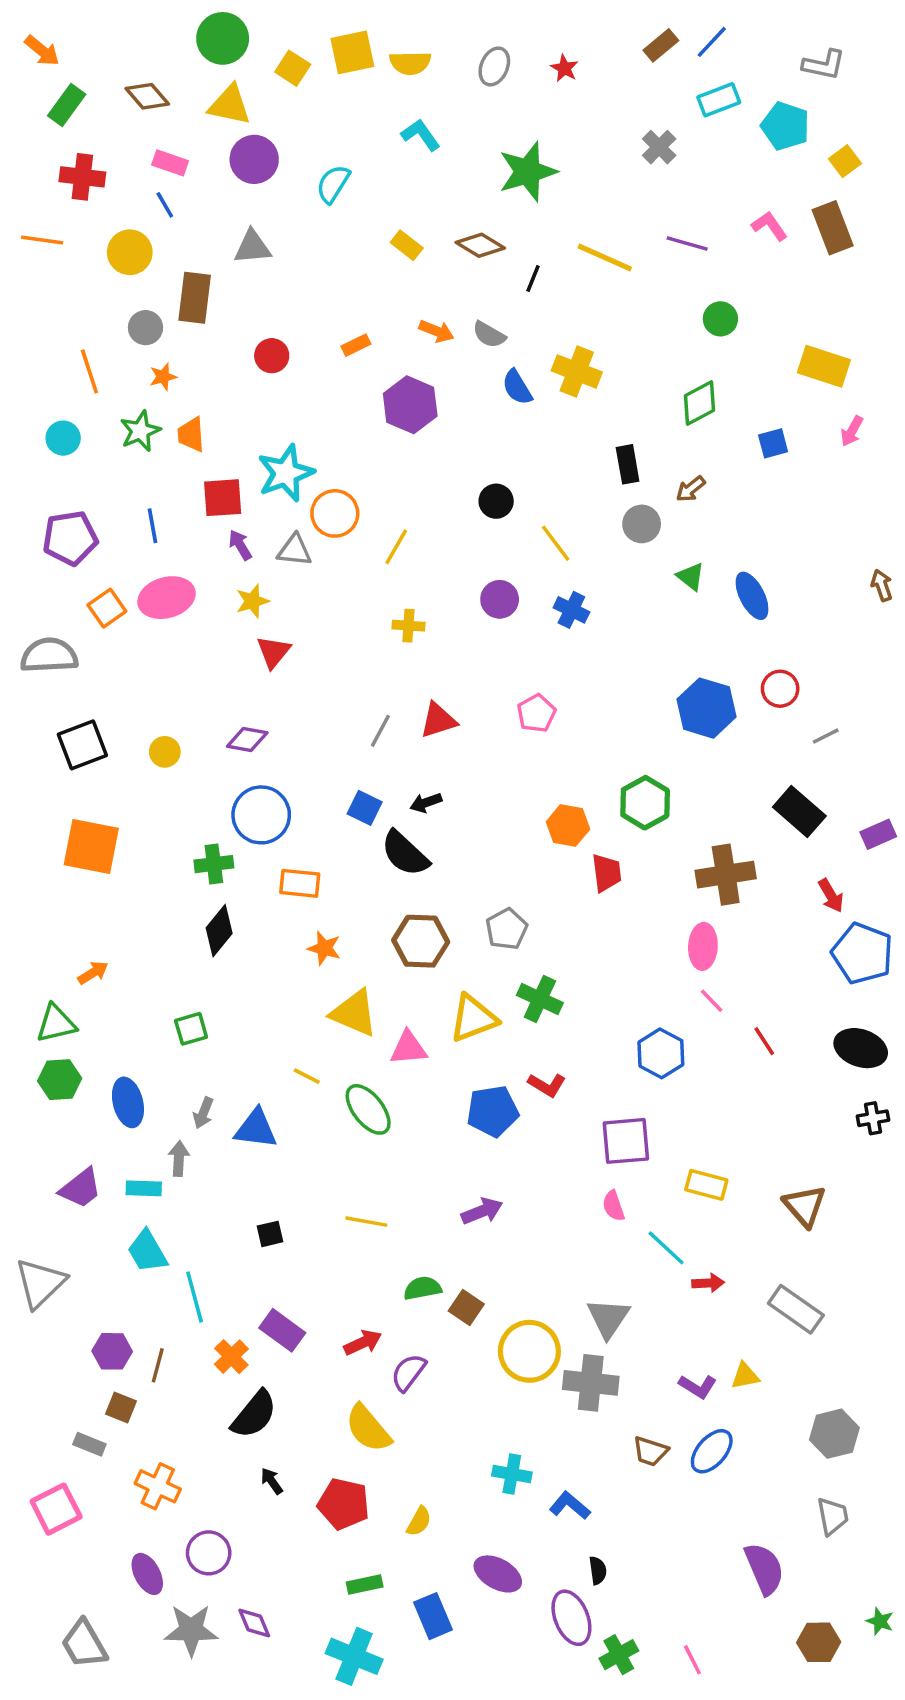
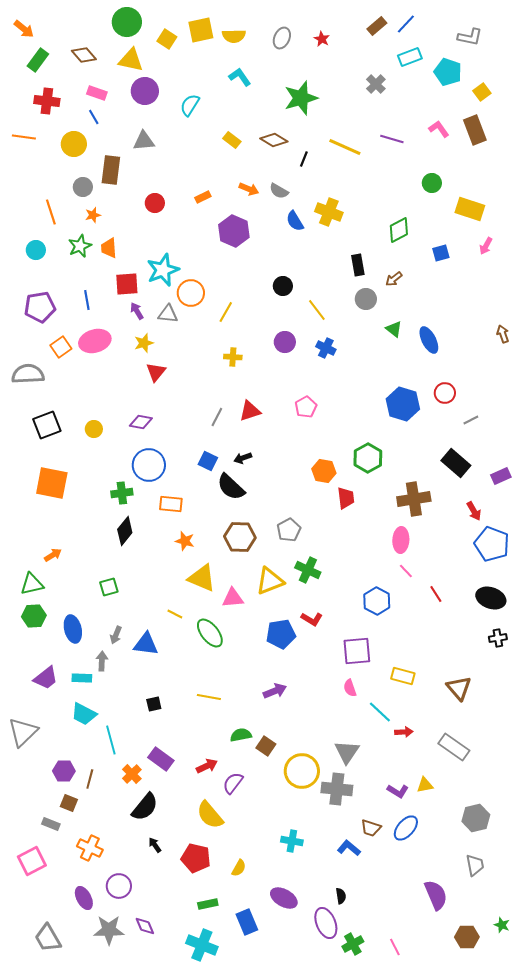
green circle: (720, 319) -> (432, 183), moved
cyan trapezoid: (147, 1251) -> (84, 714), turned -32
blue L-shape: (570, 1506) -> (349, 848), moved

